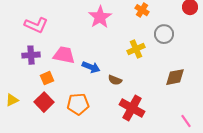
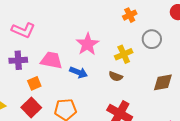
orange cross: (142, 10) -> (130, 15), turned 32
pink star: (100, 17) -> (88, 44), moved
brown semicircle: (115, 80) -> (116, 76), moved

